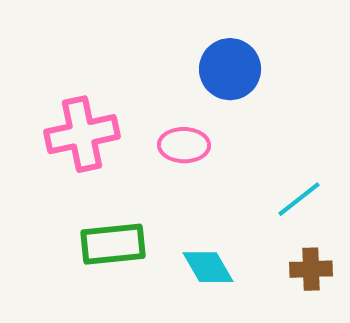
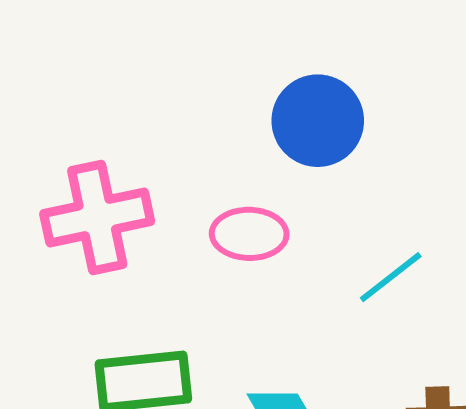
cyan line: (299, 199) -> (391, 277), moved

